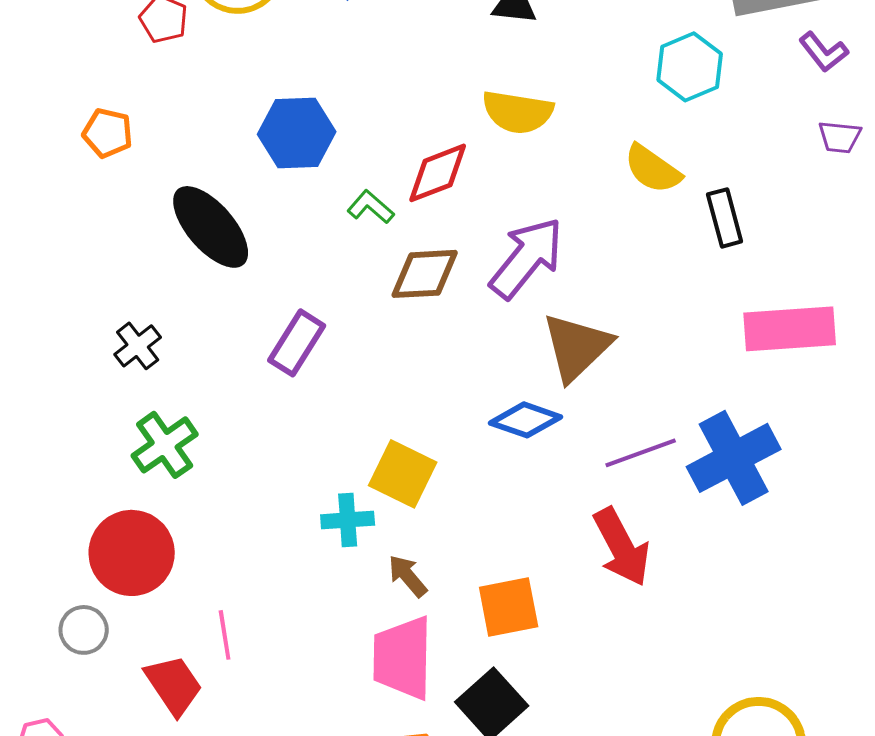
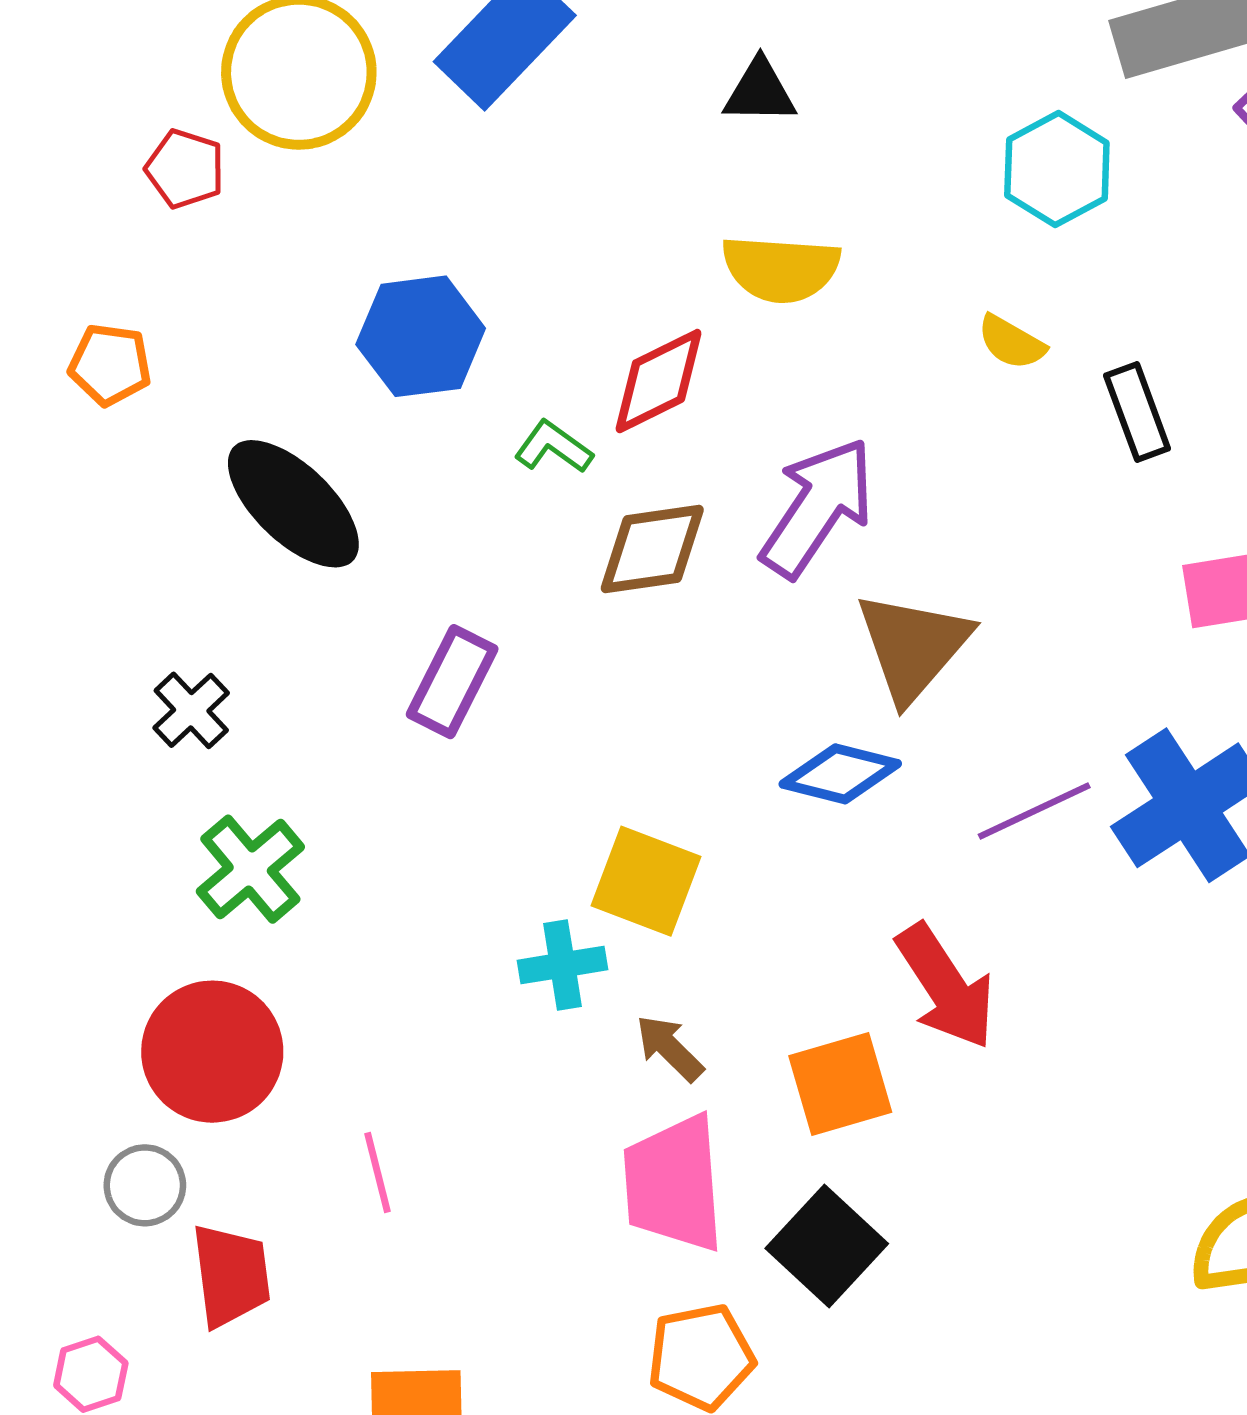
yellow semicircle: (653, 169) -> (1011, 342), size x0.7
red arrow: (622, 547) -> (946, 986), moved
red trapezoid: (174, 685) -> (231, 1275), moved, turned 32

